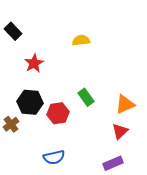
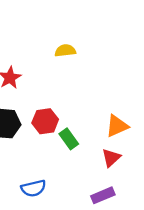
green rectangle: (86, 97) -> (69, 139), moved
red hexagon: (58, 113) -> (45, 121), moved

